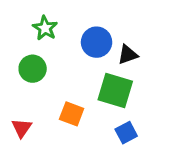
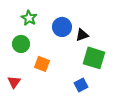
green square: (115, 90) -> (94, 58), moved
orange square: (72, 114) -> (42, 64), moved

